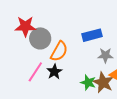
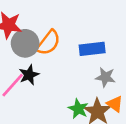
orange semicircle: (59, 51) -> (49, 43), moved
black star: (54, 72) -> (29, 75), moved

